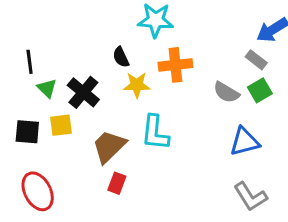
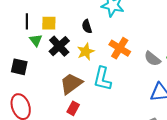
orange cross: (175, 65) -> (120, 48), moved, turned 30
yellow star: (137, 85) -> (86, 52), moved, turned -30
yellow square: (61, 125) -> (49, 23), moved

